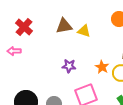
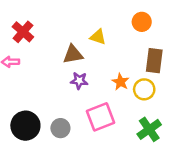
brown triangle: (64, 26) -> (73, 54), moved

